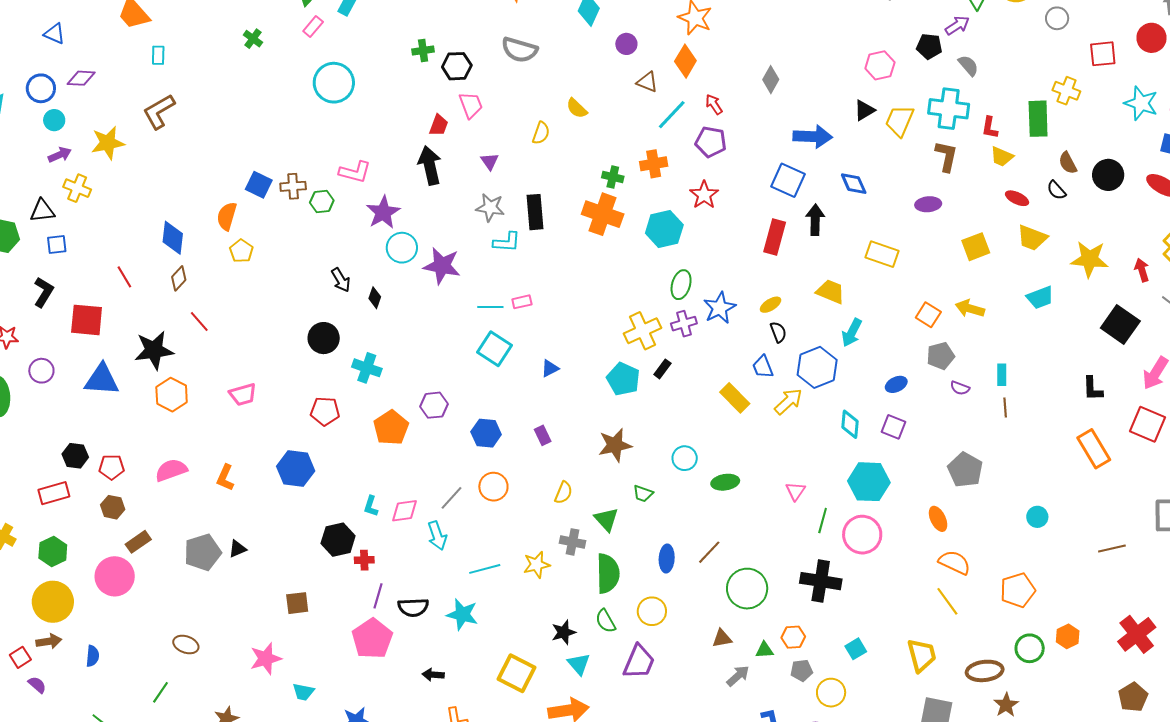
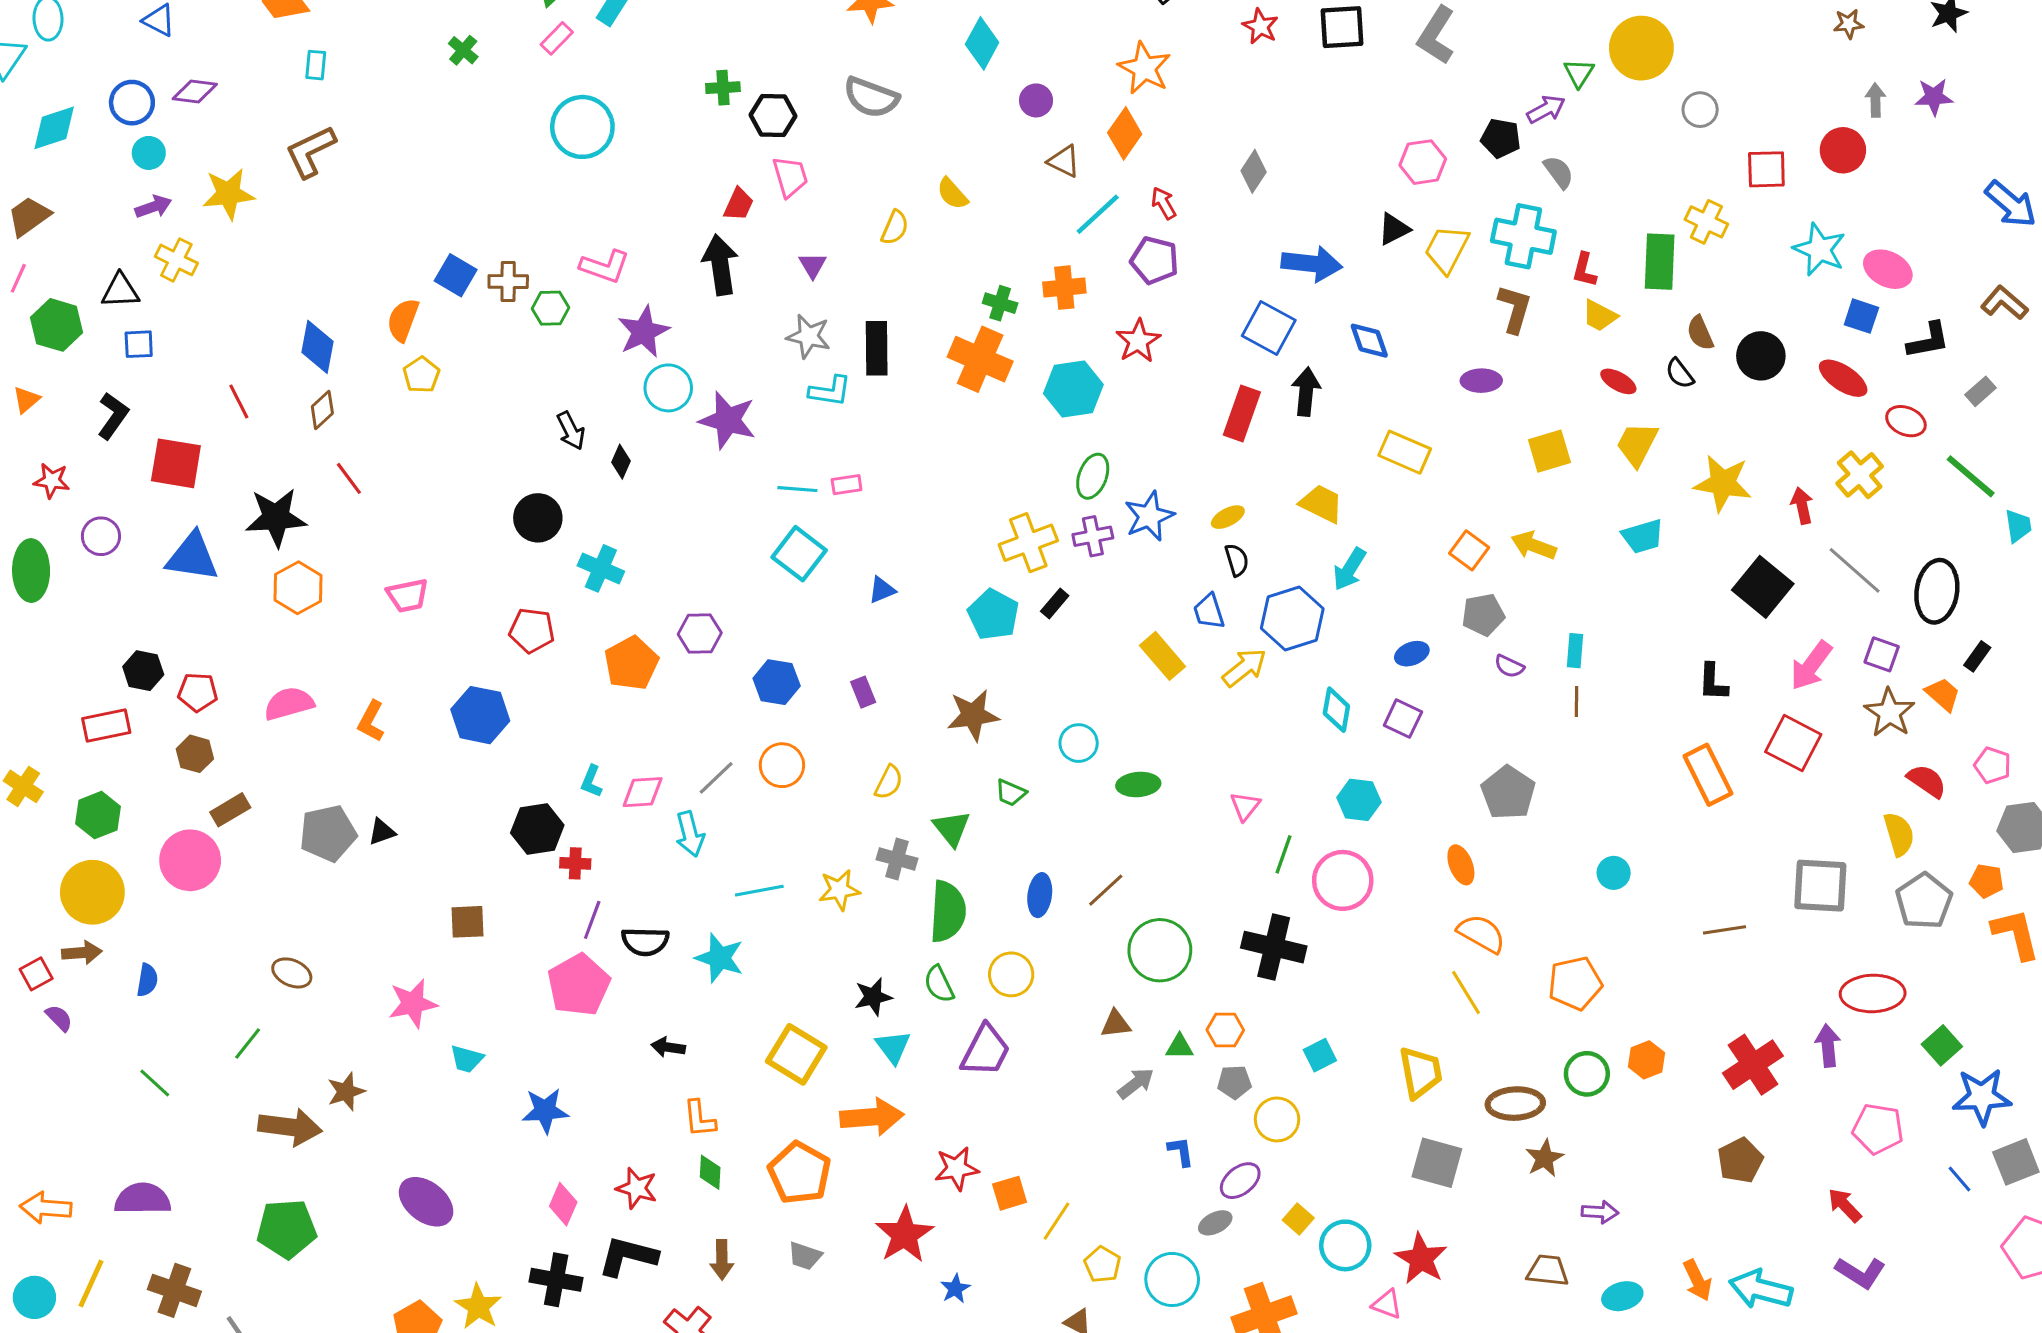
yellow trapezoid: (1032, 238) -> (1637, 444), turned 92
cyan hexagon: (869, 482) -> (1359, 800), size x0.7

